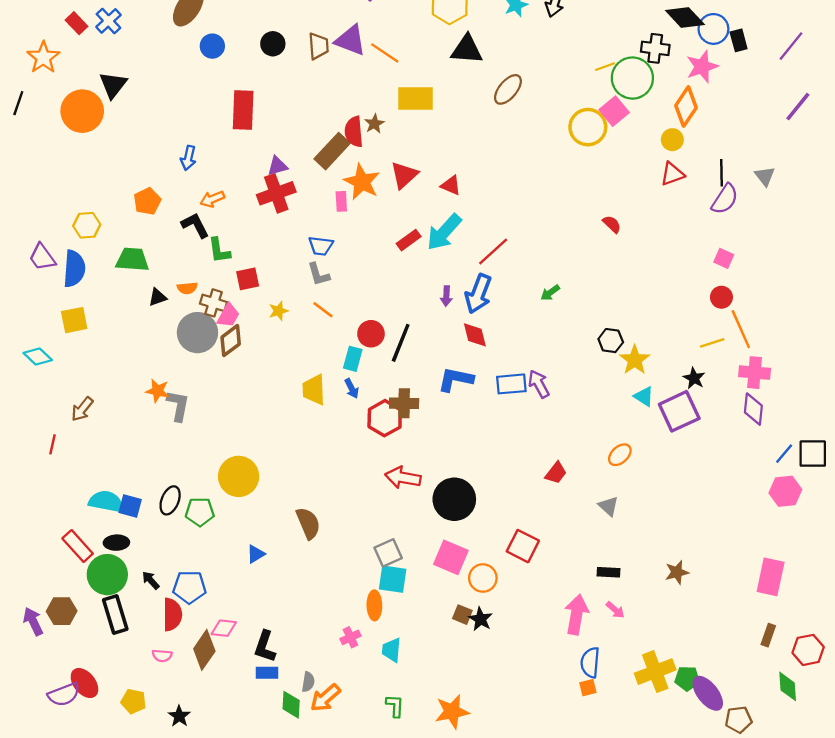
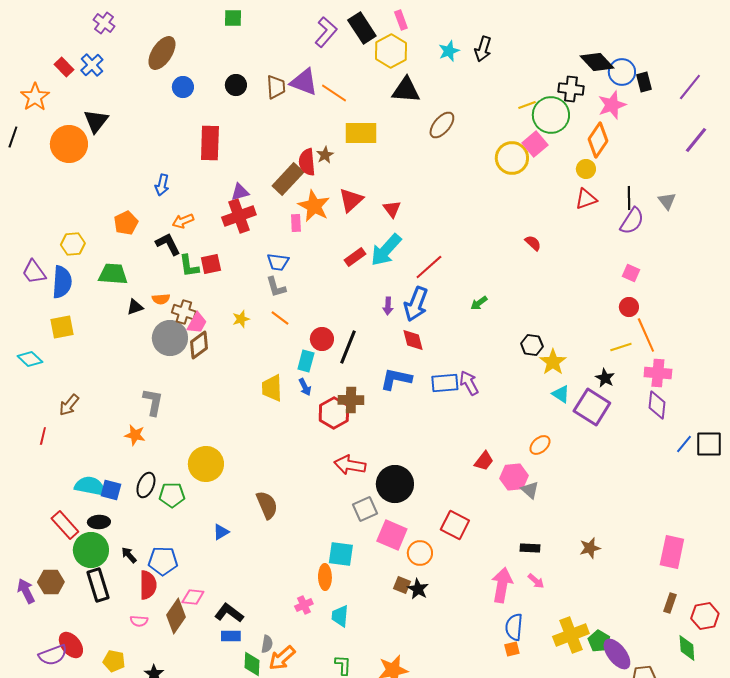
red triangle: (451, 185) -> (392, 209), turned 30
red square: (248, 279) -> (211, 264), moved
orange star: (158, 391) -> (135, 435), moved
purple square: (679, 411) -> (592, 407), turned -33
pink hexagon: (785, 491) -> (514, 477), moved
gray square: (388, 553) -> (365, 509), moved
black L-shape: (265, 646) -> (229, 613), turned 108
green pentagon: (687, 678) -> (599, 641), turned 30

